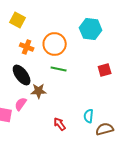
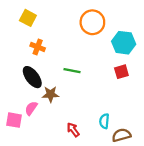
cyan hexagon: (91, 29) -> (124, 43), moved
orange circle: (55, 44) -> (92, 22), moved

